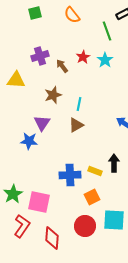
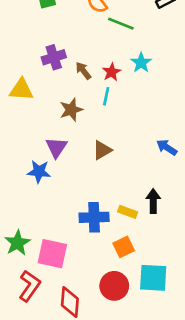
green line: (107, 31) -> (121, 24), moved, turned -48
red star: (83, 57) -> (112, 72), moved
cyan line: (79, 104) -> (106, 96), moved

